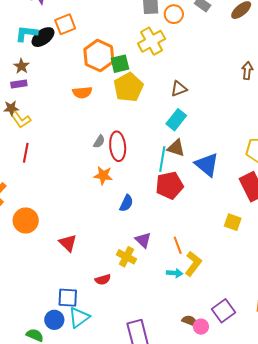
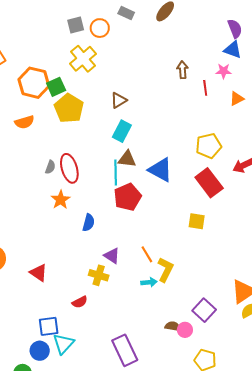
orange star: (103, 175) -> (61, 200), turned -30

